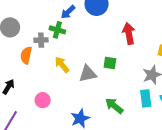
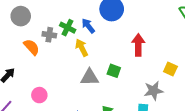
blue arrow: (68, 12) -> (88, 26), moved, turned 84
orange semicircle: (26, 55) -> (32, 47), turned 114
yellow arrow: (62, 65) -> (82, 48), moved

